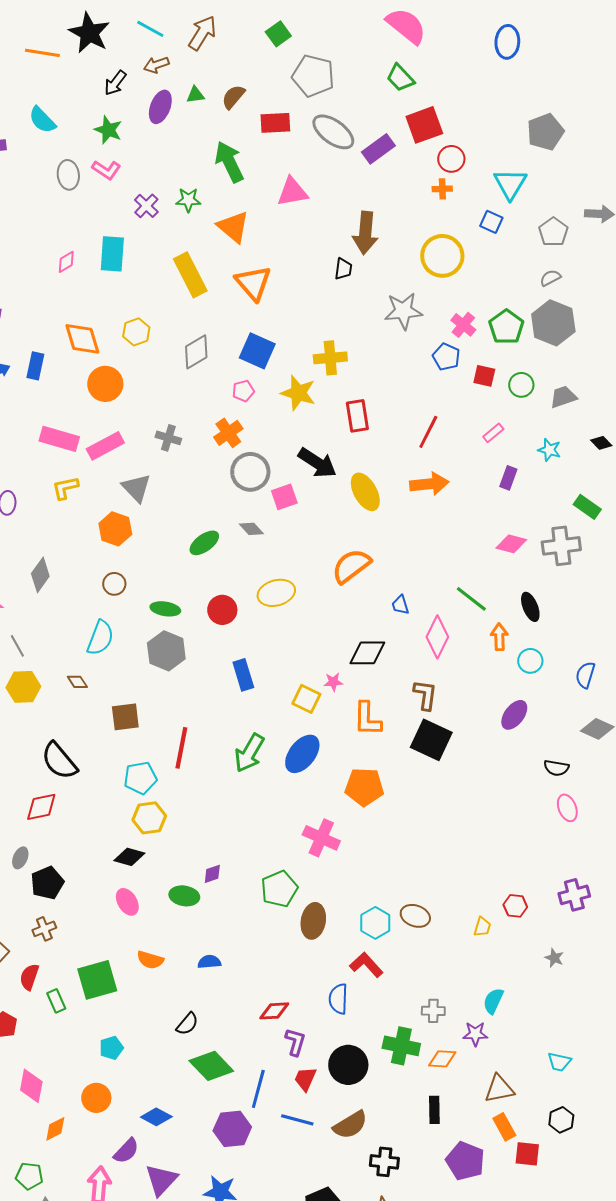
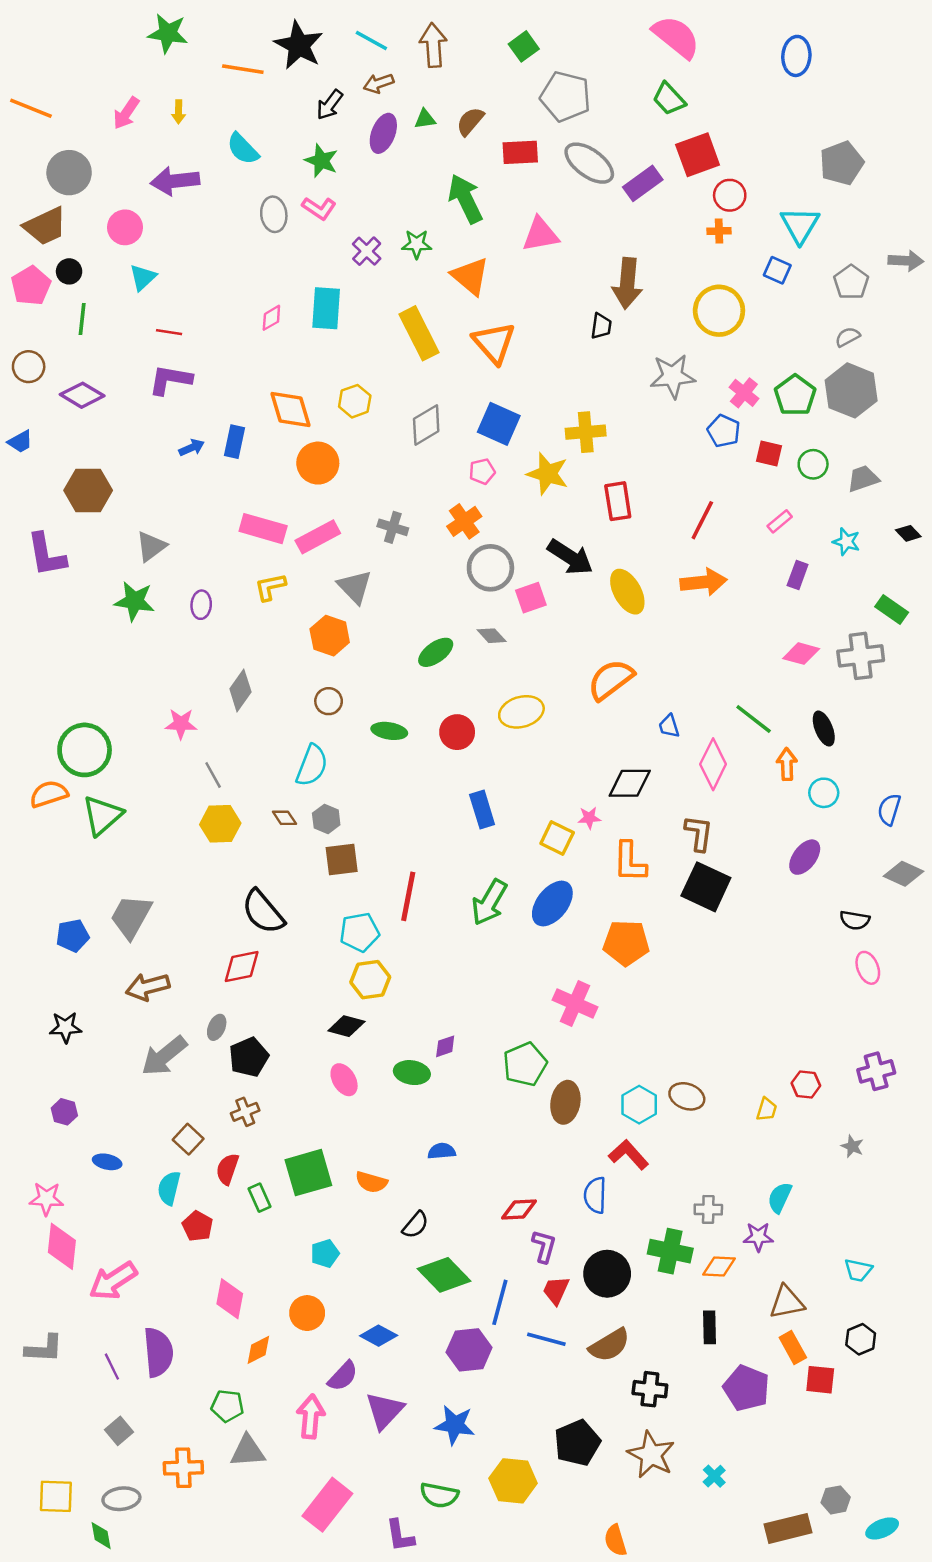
brown arrow: (202, 33) -> (433, 45), turned -36
gray hexagon: (166, 651) -> (326, 819), moved, size x0.6
orange semicircle: (150, 960) -> (371, 1182), moved

